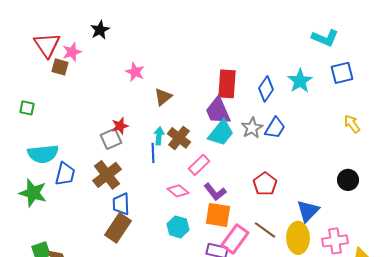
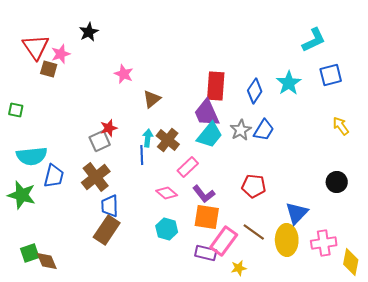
cyan L-shape: (325, 38) -> (314, 40), turned -48
red pentagon: (265, 184) -> (254, 186), turned -30

